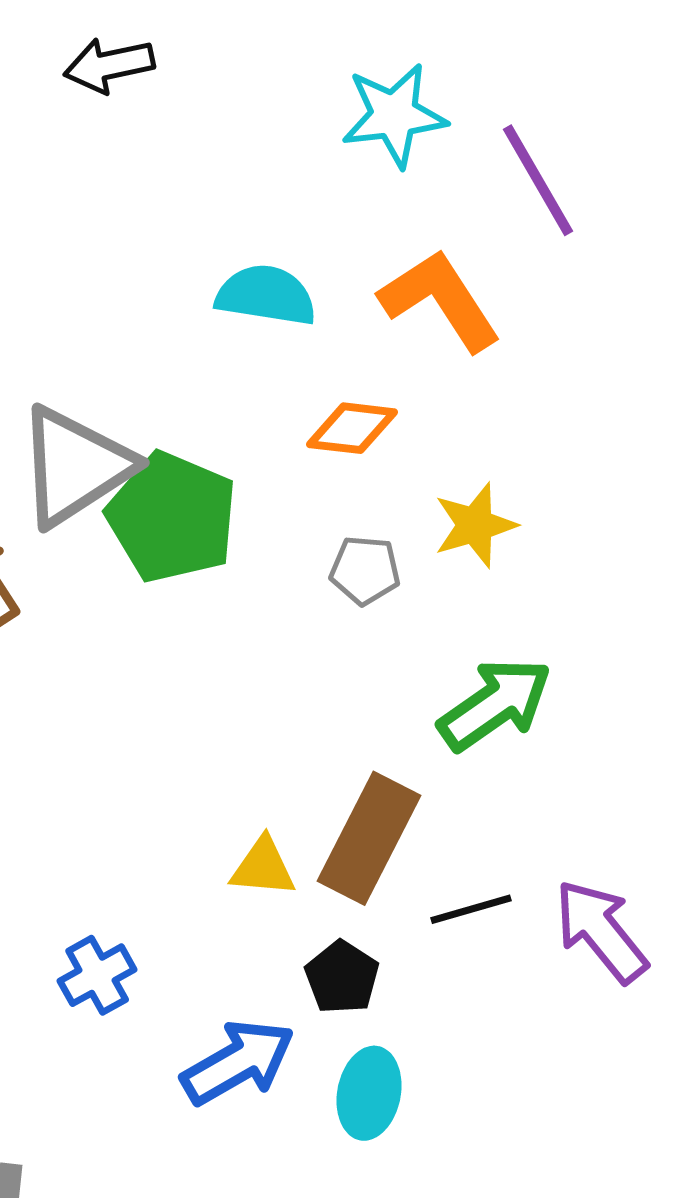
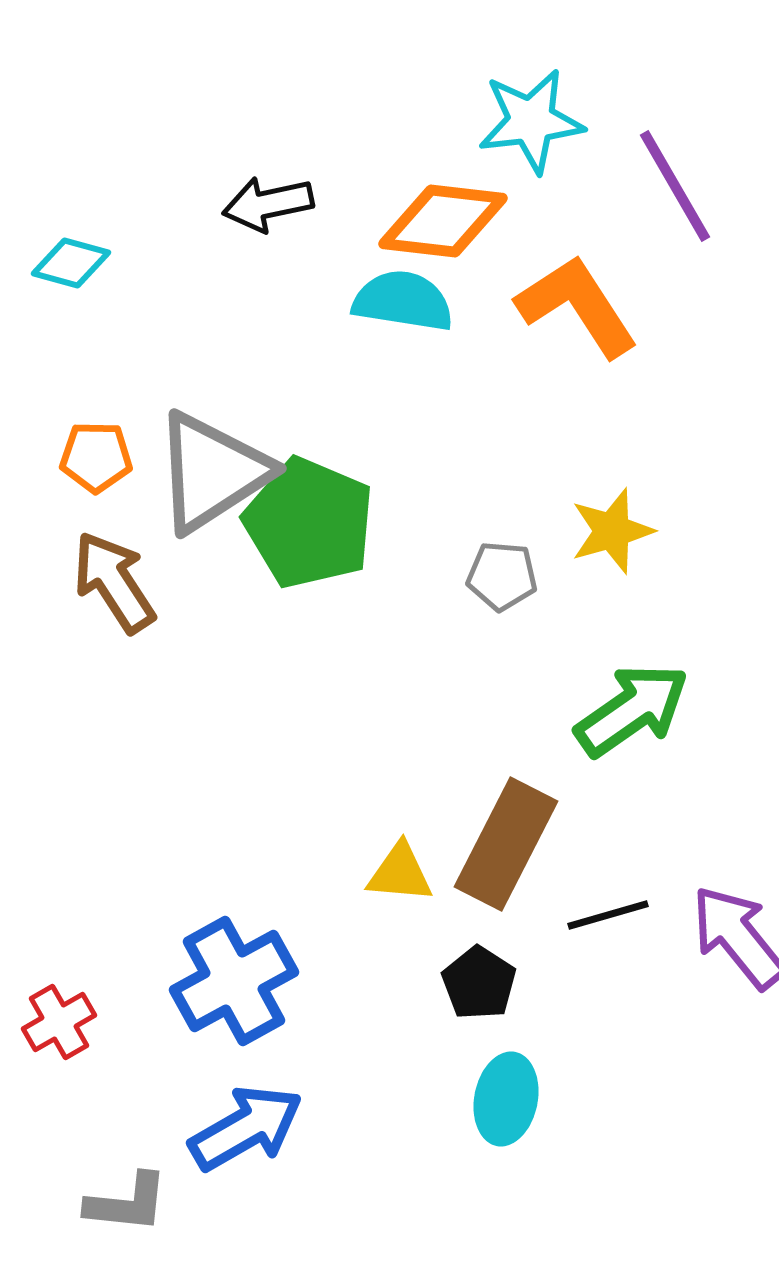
black arrow: (109, 65) -> (268, 204), moved
orange diamond: (352, 428) -> (443, 221), moved, size x1.4
blue cross: (97, 975) -> (234, 981), size x1.6
blue arrow: (238, 1062) -> (246, 1128), moved

